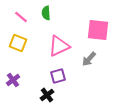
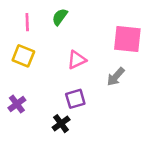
green semicircle: (46, 13) -> (60, 17), turned 40
pink line: (21, 17) -> (27, 22), turned 48
pink triangle: (59, 46) -> (77, 60), size x0.7

